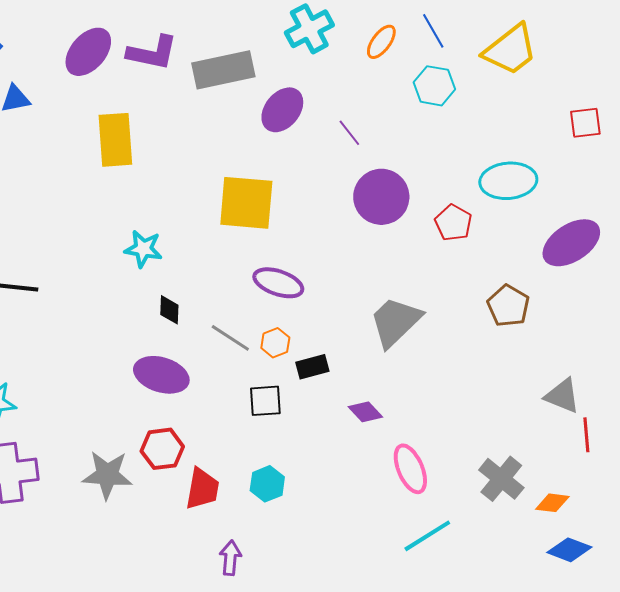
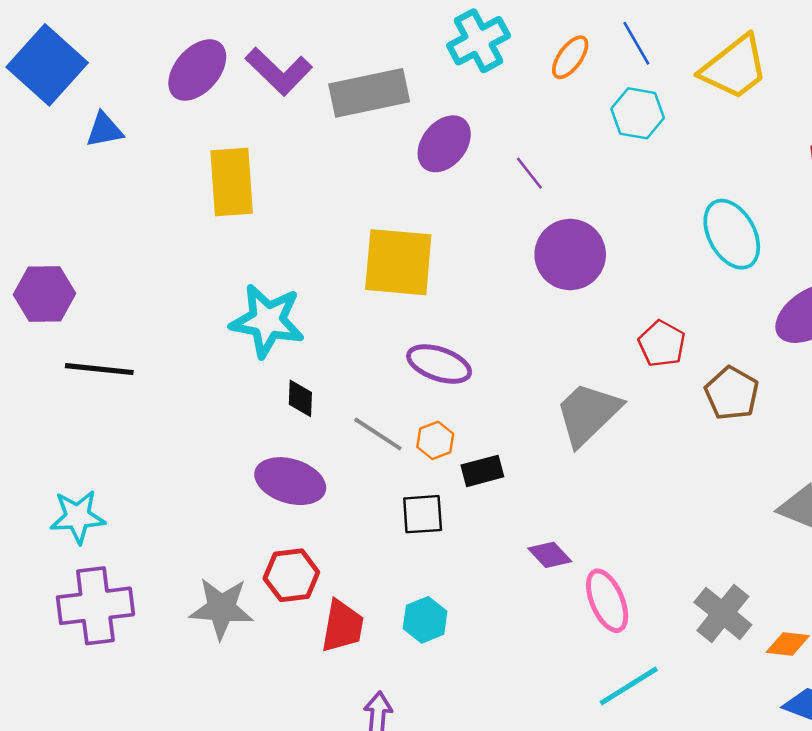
purple L-shape: (152, 53) -> (279, 71), turned 32
cyan ellipse: (508, 181) -> (732, 234), turned 66
red pentagon: (453, 223) -> (662, 344), moved
cyan star: (143, 249) -> (267, 321), size x1.5
purple diamond: (365, 412) -> (550, 555), moved

